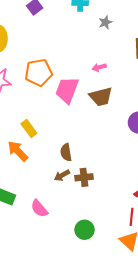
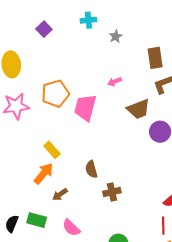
brown trapezoid: (101, 97) -> (138, 109), moved
orange arrow: (18, 151) -> (44, 173), turned 90
brown arrow: (62, 175) -> (60, 194), moved

